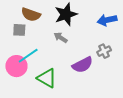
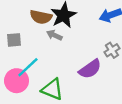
brown semicircle: (31, 15) -> (41, 17), moved
gray arrow: (61, 38) -> (54, 35), moved

